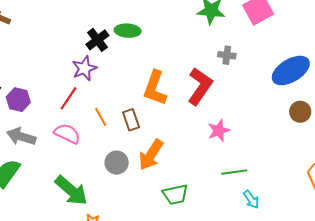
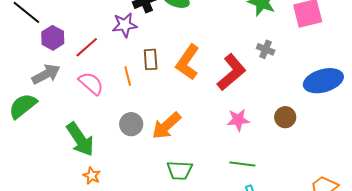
red line: (68, 98) -> (87, 47), moved
brown circle: (300, 112) -> (285, 117), moved
brown rectangle: (131, 120) -> (151, 59), moved
gray arrow: (21, 137) -> (46, 74), turned 120

